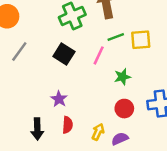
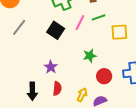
yellow square: (141, 40) -> (119, 32), moved
pink line: (99, 55) -> (80, 23), moved
green star: (122, 77) -> (90, 56), moved

